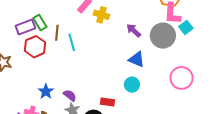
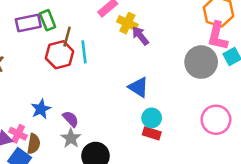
purple arrow: (134, 30) -> (140, 36), moved
red hexagon: (35, 47) -> (60, 55), moved
blue triangle: (137, 59) -> (138, 87), moved
red rectangle: (108, 102) -> (152, 133), moved

